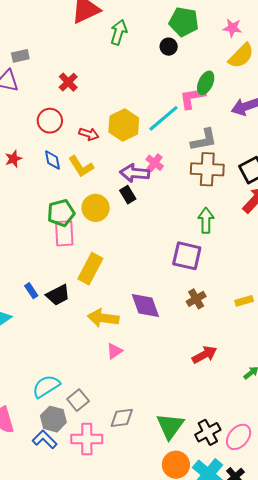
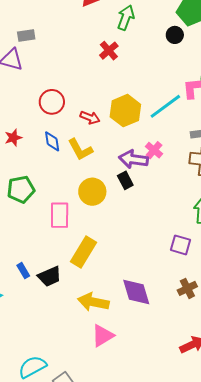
red cross: (68, 82) -> (109, 51), moved
green pentagon: (61, 213) -> (21, 189), moved
purple square: (187, 256) -> (181, 245), size x0.7
pink triangle: (114, 351) -> (103, 336), size x1.4

